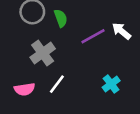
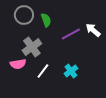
cyan cross: (111, 84) -> (71, 71), moved
pink semicircle: (25, 89) -> (18, 64), moved

